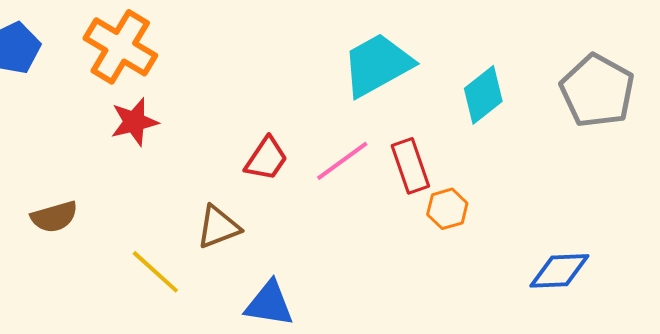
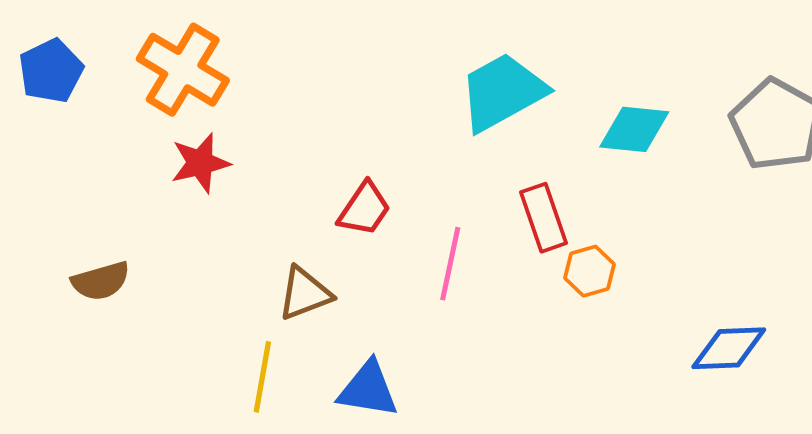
cyan diamond: (483, 95) -> (634, 129), turned 44
pink line: (342, 161) -> (450, 264), moved, turned -42
yellow line: (155, 272) -> (262, 377), moved, turned 58

